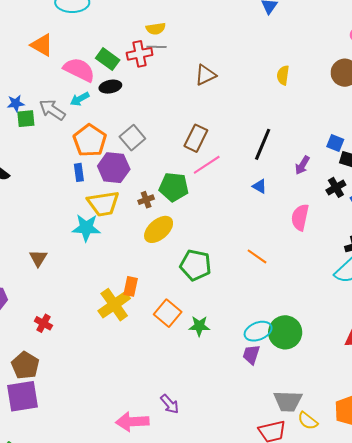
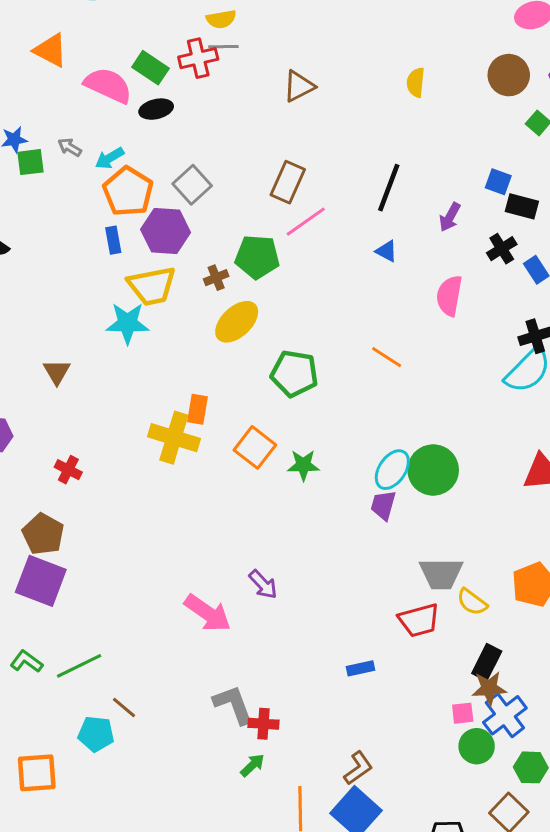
cyan arrow: (80, 99) -> (110, 158), moved
gray arrow: (52, 110) -> (70, 147), size x0.6
yellow cross: (114, 305) -> (174, 438), turned -36
cyan ellipse: (258, 331) -> (392, 470), turned -32
purple square: (23, 396) -> (41, 581), turned 32
pink arrow: (132, 422) -> (208, 613), turned -140

